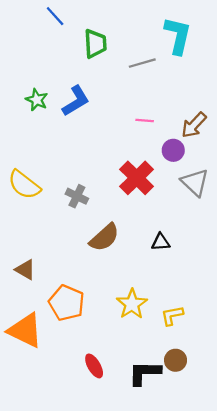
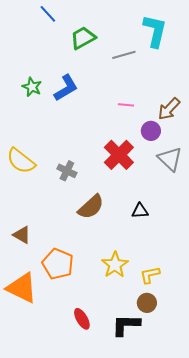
green trapezoid: (95, 44) -> (83, 38), turned -116
brown circle: (176, 360) -> (147, 303), moved

